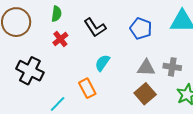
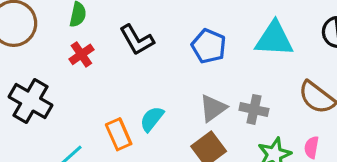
cyan semicircle: (102, 63) -> (152, 119), moved
gray triangle: (146, 68) -> (213, 108), turned -42

